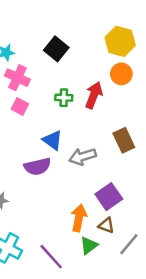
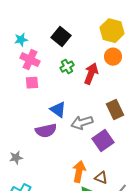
green cross: (64, 98) -> (67, 67), moved, turned -32
pink square: (20, 106) -> (32, 83), turned -32
purple square: (109, 197) -> (103, 141), moved

